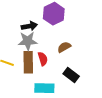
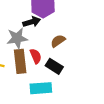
black arrow: (29, 26) -> (32, 22), moved
black rectangle: (71, 75) -> (54, 66), moved

